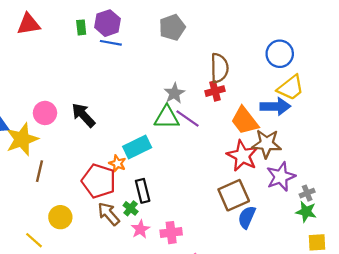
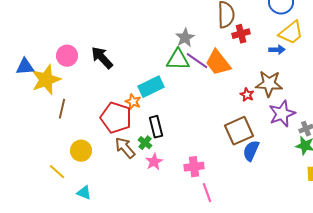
red cross: (215, 91) -> (241, 34), moved
blue arrow: (275, 106) -> (277, 50), size x0.6
orange trapezoid: (245, 121) -> (218, 63), moved
red star: (242, 156) -> (247, 95), size x0.5
pink cross: (171, 233) -> (194, 167), moved

